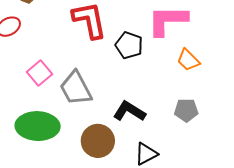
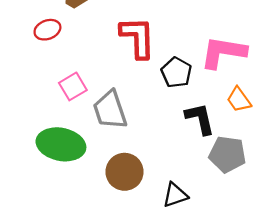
gray pentagon: (186, 110) -> (227, 154), size x1.4
black L-shape: (129, 111) -> (200, 119), moved, turned 36

